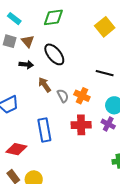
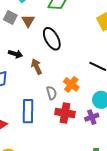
black arrow: (26, 65) -> (15, 54), moved
gray semicircle: (63, 96) -> (52, 93), moved
purple cross: (108, 124) -> (92, 117), turned 32

